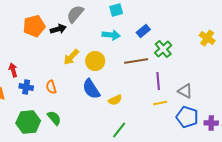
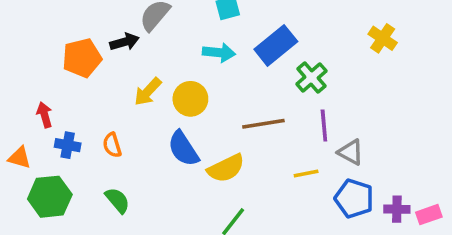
orange pentagon: (34, 26) -> (82, 58), moved
blue rectangle: (143, 31) -> (276, 45), size x1.6
yellow cross: (207, 38) -> (383, 38), moved
brown line: (136, 61) -> (263, 124), moved
purple line: (158, 81) -> (324, 126), moved
yellow semicircle: (115, 100) -> (226, 168), size x1.5
green hexagon: (28, 122) -> (50, 197), moved

